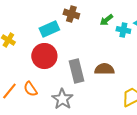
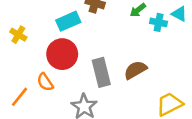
brown semicircle: (104, 69) -> (135, 70), turned -30
orange semicircle: (30, 89) -> (45, 82), moved

